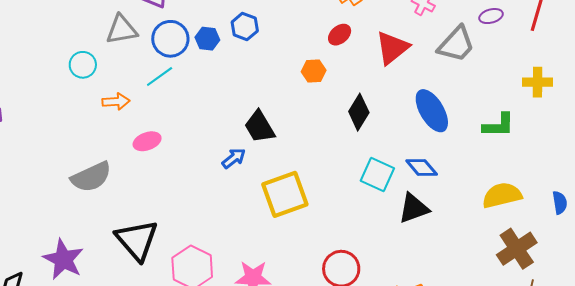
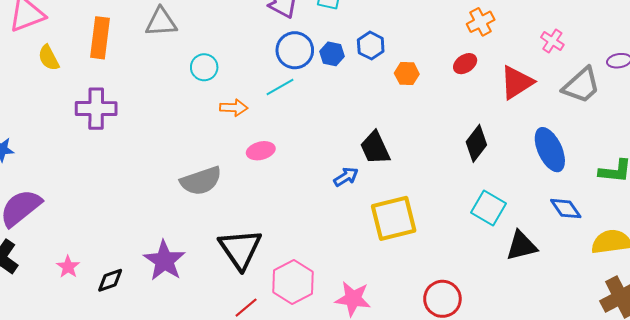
gray triangle: (122, 30) -> (161, 22), moved
orange hexagon: (314, 71) -> (407, 74), moved
blue diamond: (422, 167) -> (566, 209), moved

